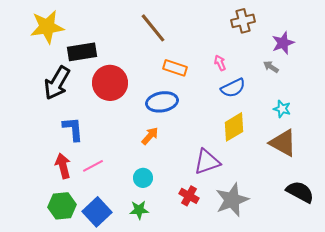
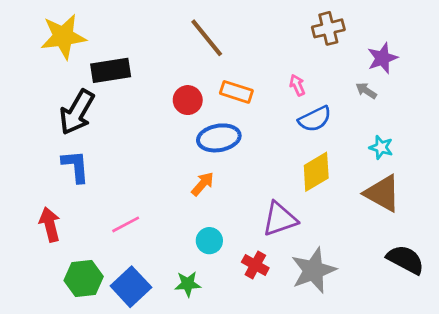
red circle: (110, 83) -> (188, 100), moved, size x0.6
blue L-shape: (73, 129) -> (76, 166), moved
red arrow: (63, 166) -> (50, 224), moved
cyan circle: (143, 178) -> (209, 241), moved

